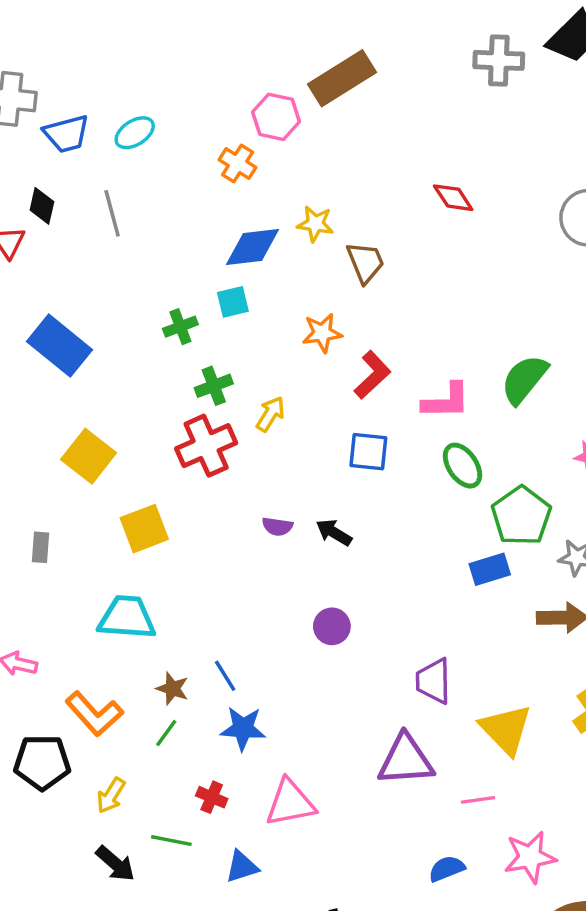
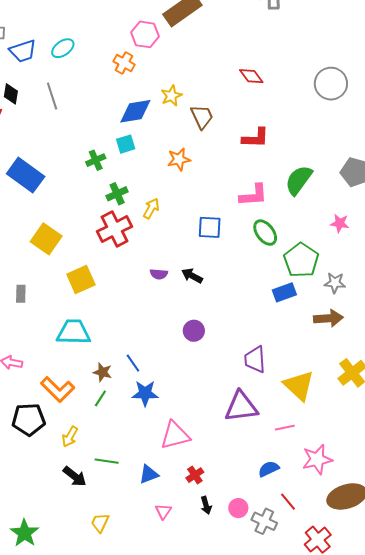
yellow star: (315, 224) -> (171, 96), turned -30
red L-shape: (372, 375) -> (256, 138), moved, turned 48
red cross: (212, 797) -> (195, 475), moved, turned 36

